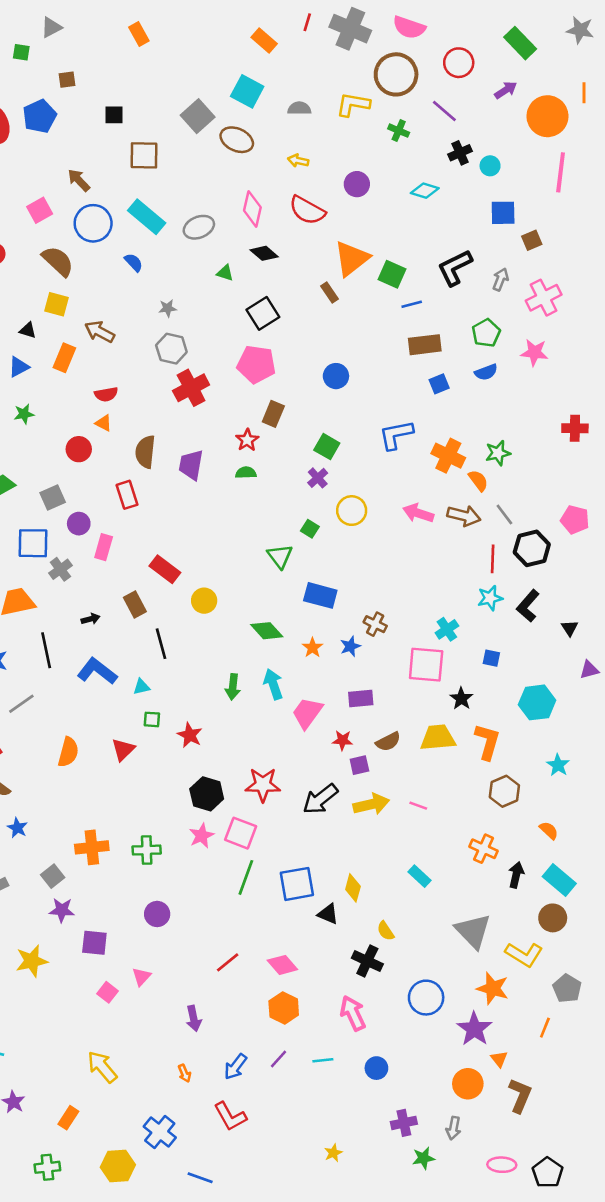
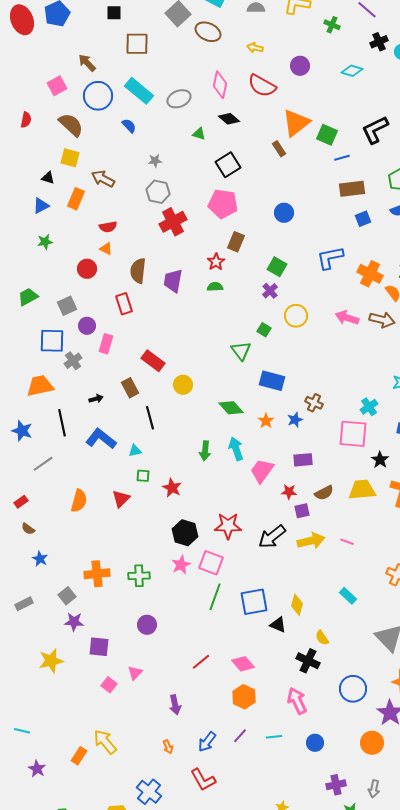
orange circle: (468, 1084) -> (372, 743), moved
orange rectangle: (68, 1118) -> (79, 756), moved

